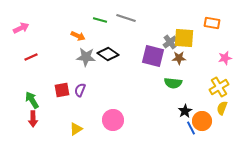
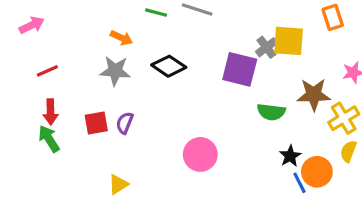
orange rectangle: (212, 23) -> (333, 17), turned 63
gray star: (86, 57) -> (115, 71), moved
brown star: (179, 58) -> (314, 95), moved, size x1.5
red arrow: (33, 119) -> (51, 112), moved
pink circle: (113, 120) -> (200, 154), moved

